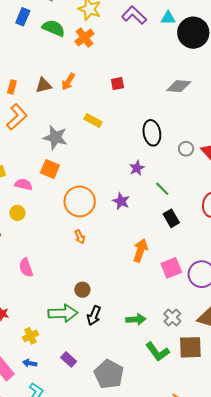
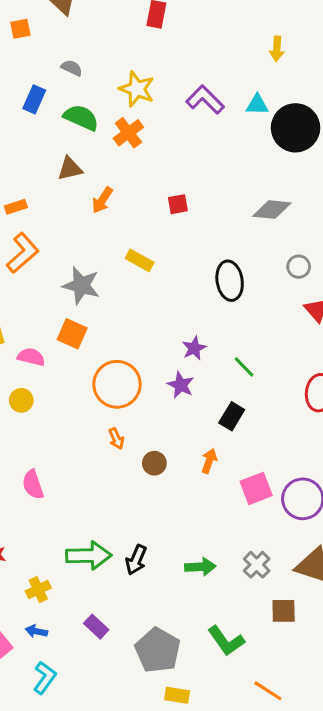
brown triangle: (43, 85) -> (70, 169), moved
orange rectangle: (12, 87) -> (16, 207), turned 56
gray circle: (186, 149) -> (299, 267), moved
purple star: (137, 168) -> (194, 348), moved
black rectangle: (171, 218) -> (232, 416), moved, turned 60
orange arrow: (140, 250) -> (209, 461), size x0.7
brown circle: (82, 290) -> (154, 463), moved
brown square: (190, 347) -> (284, 611), size x0.7
green L-shape: (157, 352) -> (226, 641), moved

